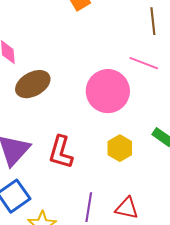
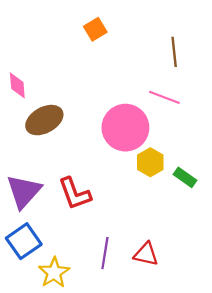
yellow hexagon: (120, 148) -> (150, 162), moved
red L-shape: (61, 152) -> (75, 194), turned -36

